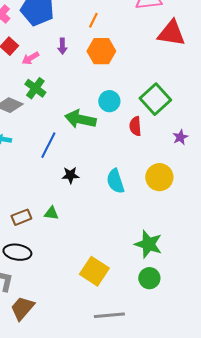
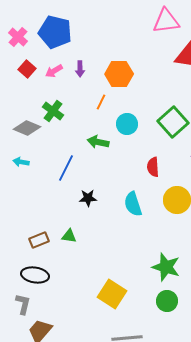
orange line: (93, 20) -> (101, 102), moved
pink arrow: (30, 58) -> (54, 71), moved
green arrow: (80, 119) -> (98, 142), size x0.7
red semicircle: (135, 126) -> (153, 167), moved

